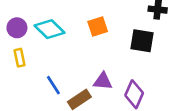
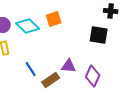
orange square: (98, 26) -> (54, 19), moved

